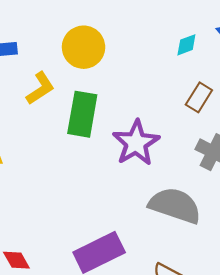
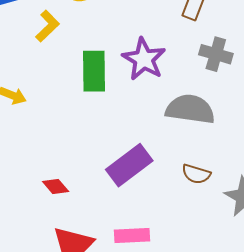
green rectangle: (82, 114) -> (94, 71), moved

